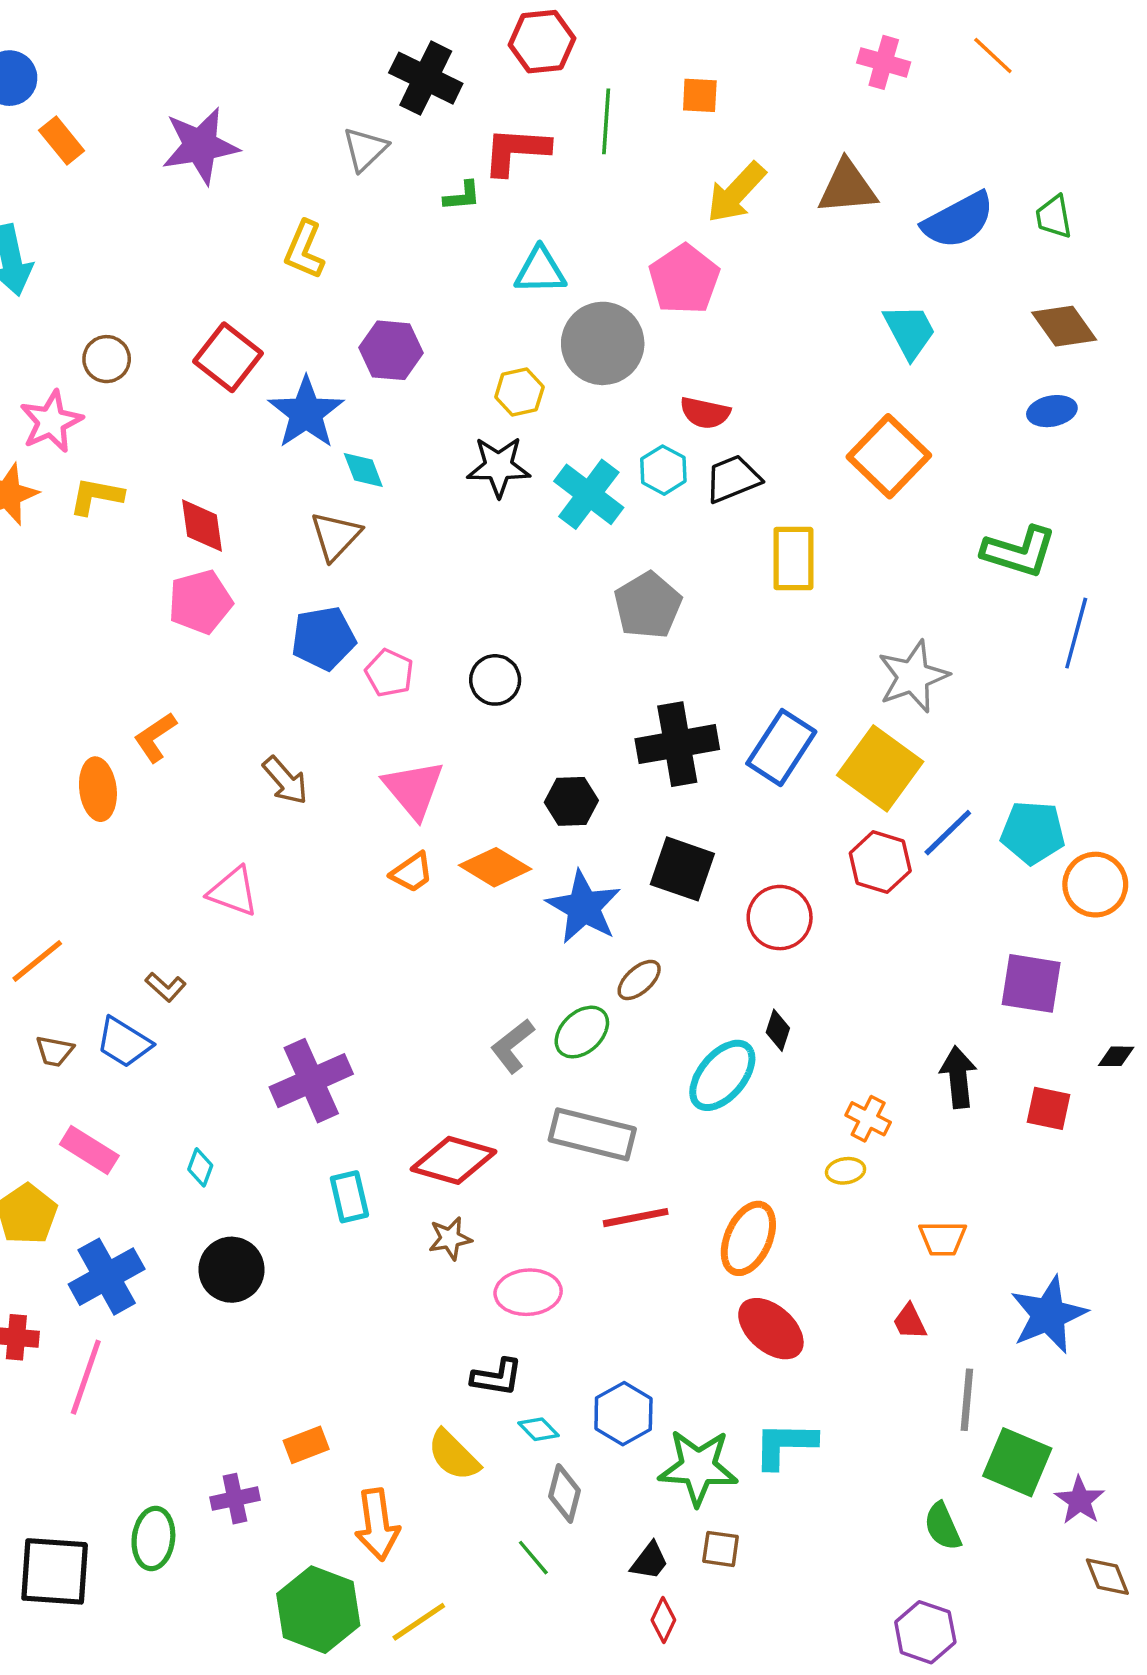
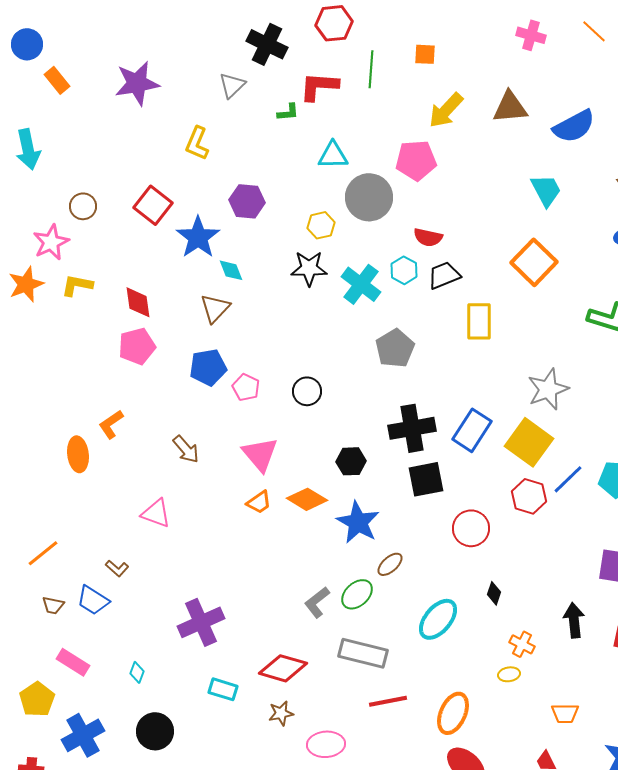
pink pentagon: (684, 279) -> (416, 160), turned 30
black square: (682, 869) -> (426, 479), moved, turned -30
black diamond: (778, 1030) -> (494, 593), moved
cyan rectangle: (349, 1197) -> (223, 689), turned -60

